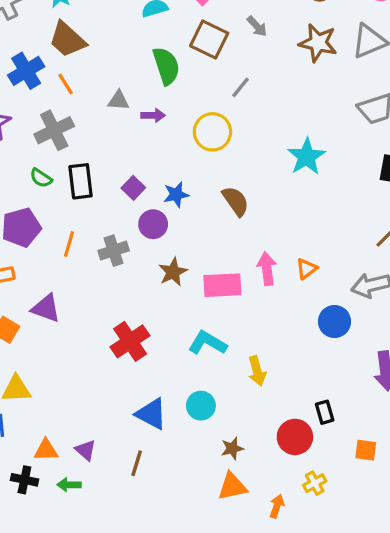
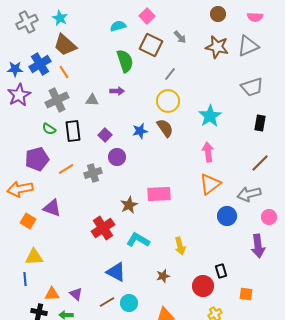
gray triangle: (118, 101) -> (92, 100), moved
yellow circle: (212, 132) -> (168, 101), moved
blue star: (176, 195) -> (140, 131), moved
brown semicircle: (236, 201) -> (165, 128), moved
orange line: (69, 244) -> (66, 169), turned 42
pink arrow: (267, 269) -> (208, 152), moved
orange triangle: (306, 269) -> (210, 184), size x1.6
brown star: (173, 272) -> (129, 205), moved
cyan L-shape: (208, 343) -> (138, 240), moved
cyan circle: (201, 406) -> (129, 303), moved
brown star: (232, 448) -> (163, 276), moved
brown line: (137, 463) -> (107, 302), turned 42

